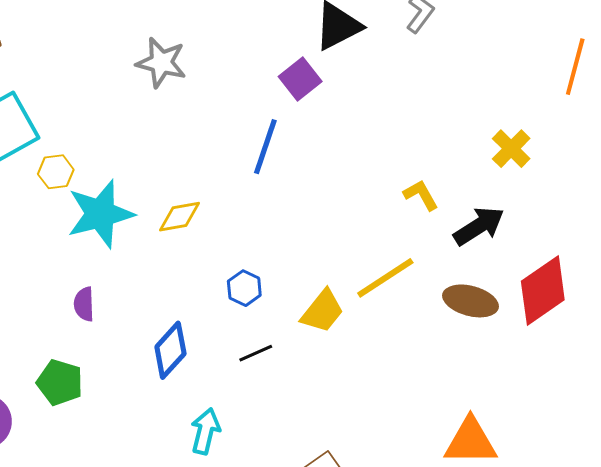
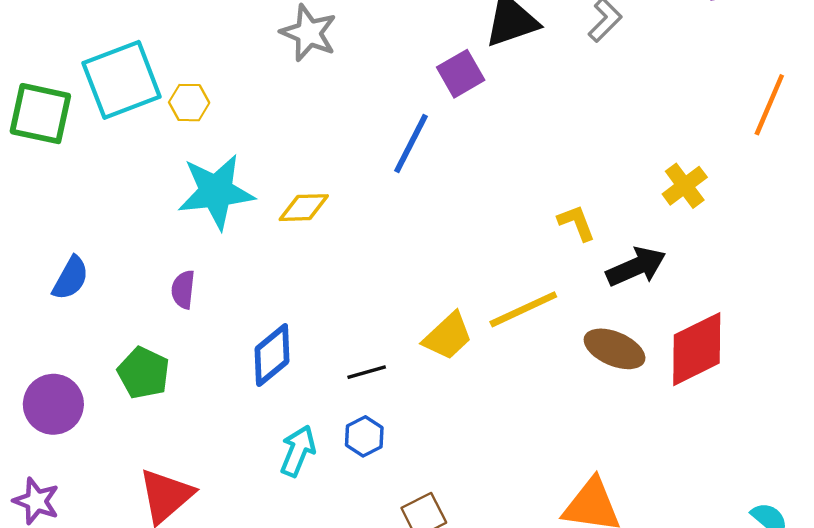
yellow hexagon: (56, 172) -> (189, 103), moved
blue hexagon: (244, 288) -> (364, 436), moved

